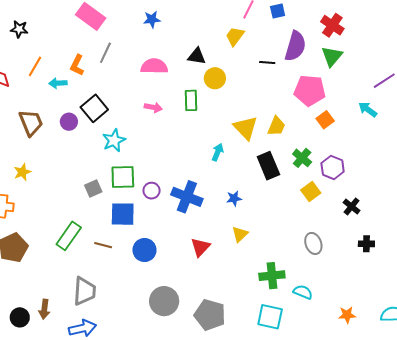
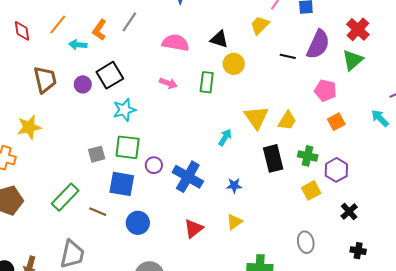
pink pentagon: (310, 90) -> (325, 90), size x0.7
green cross: (302, 158) -> (308, 156), turned -36
yellow star: (22, 172) -> (29, 127), size x1.4

